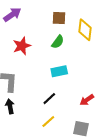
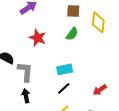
red star: (22, 46) -> (38, 38), turned -30
cyan rectangle: (59, 71) -> (65, 69), moved

